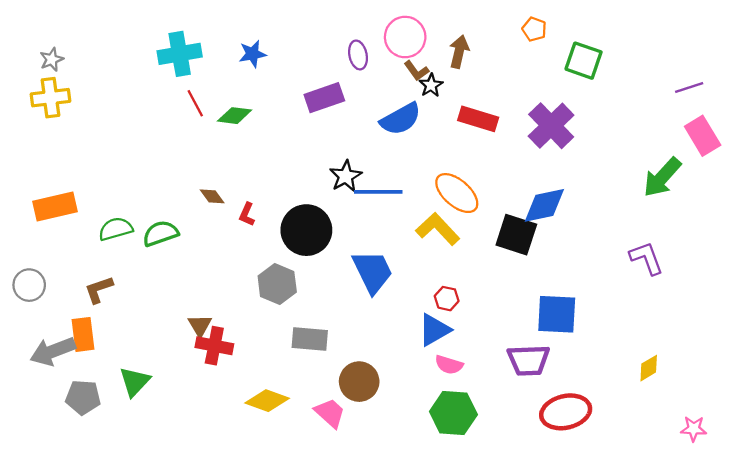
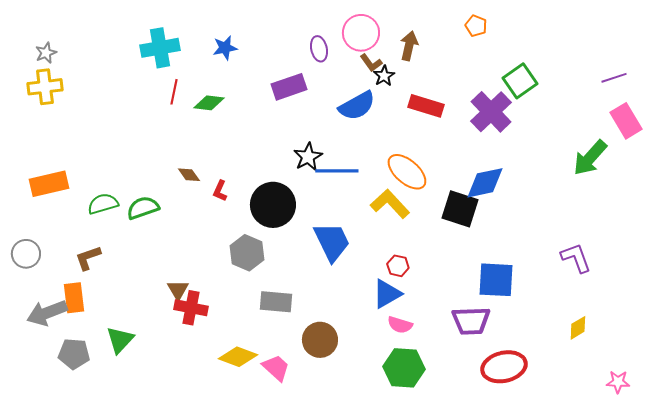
green square: (584, 61) -> (520, 81), moved, turned 36
red line: (195, 103) -> (174, 92), turned 40
purple L-shape: (646, 258) -> (576, 258), moved
pink trapezoid: (330, 413) -> (276, 368), moved

